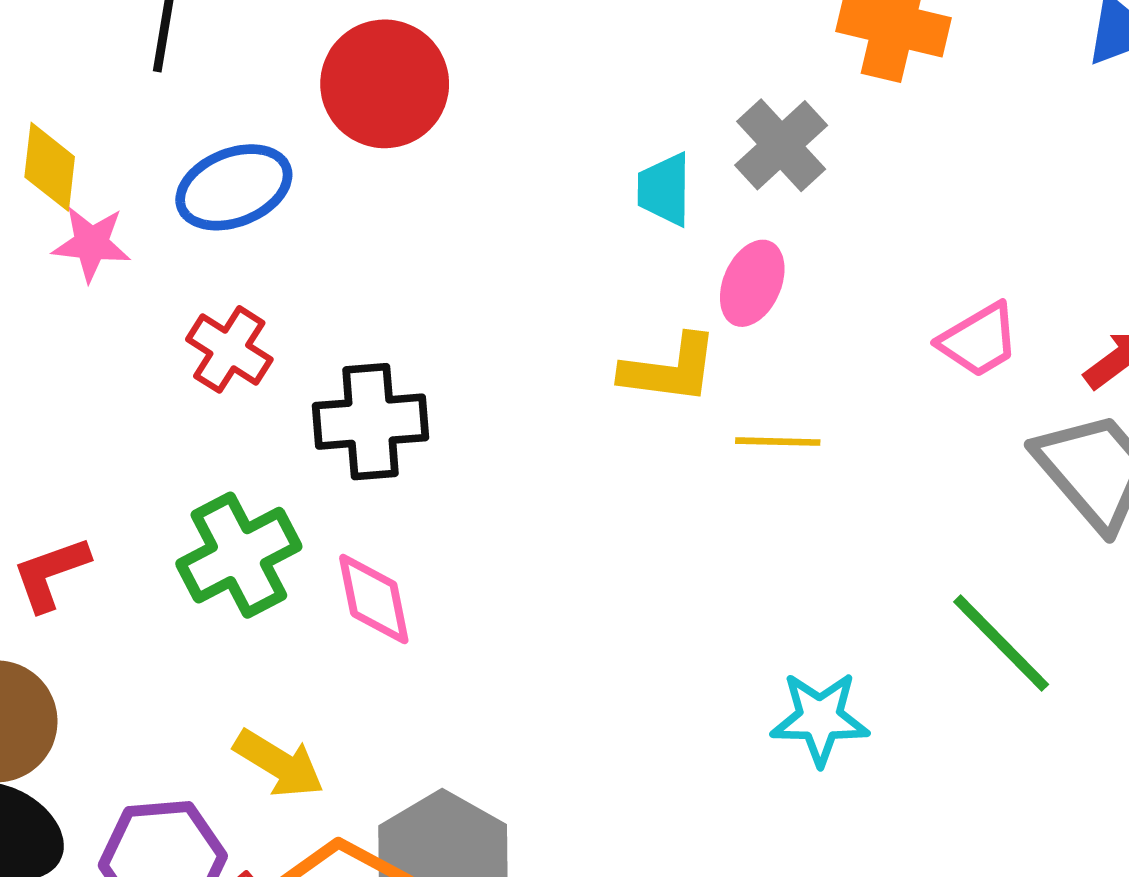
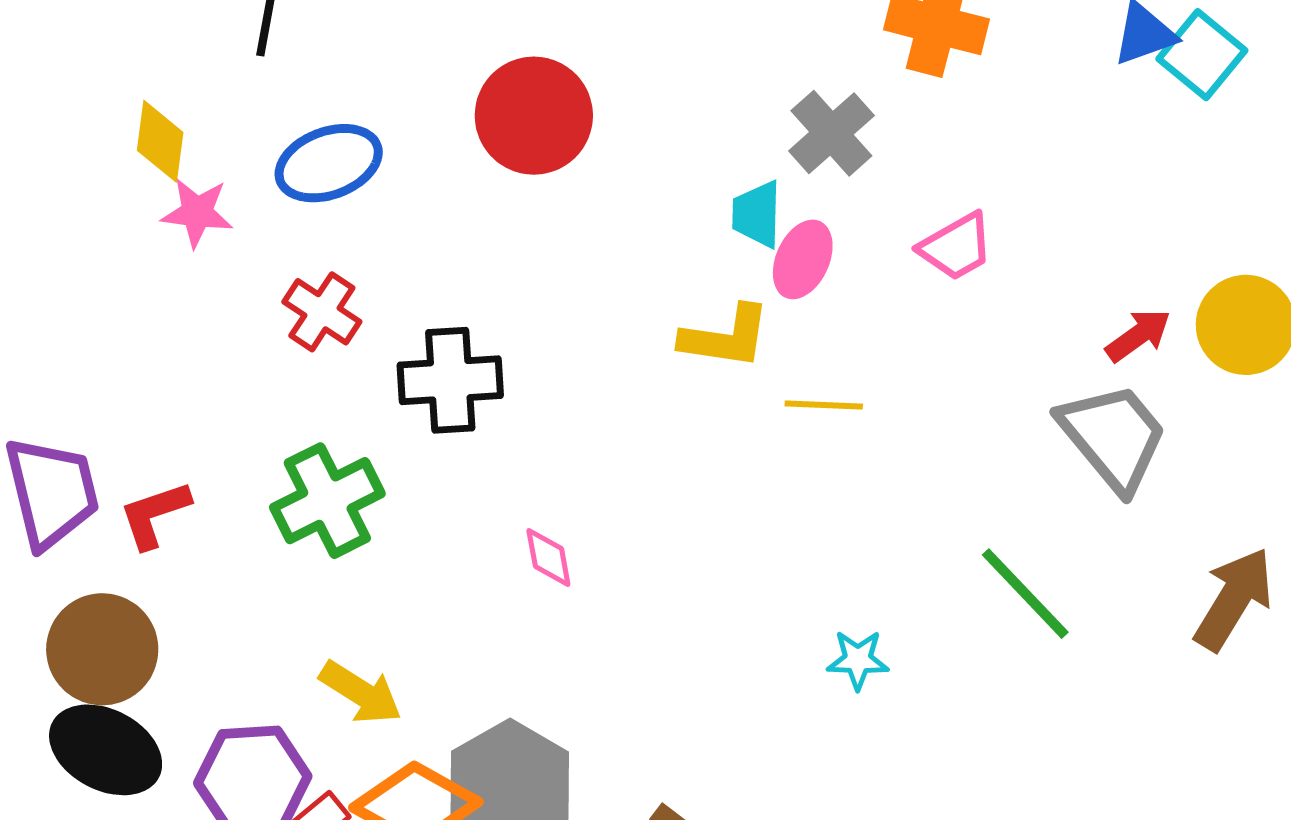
red circle: (385, 84) -> (534, 116), moved
cyan trapezoid: (664, 189) -> (757, 214), moved
pink trapezoid: (979, 340) -> (956, 247), moved
pink diamond: (374, 599) -> (548, 558), moved, size x0.7
cyan star: (820, 718) -> (858, 660), size x0.7

